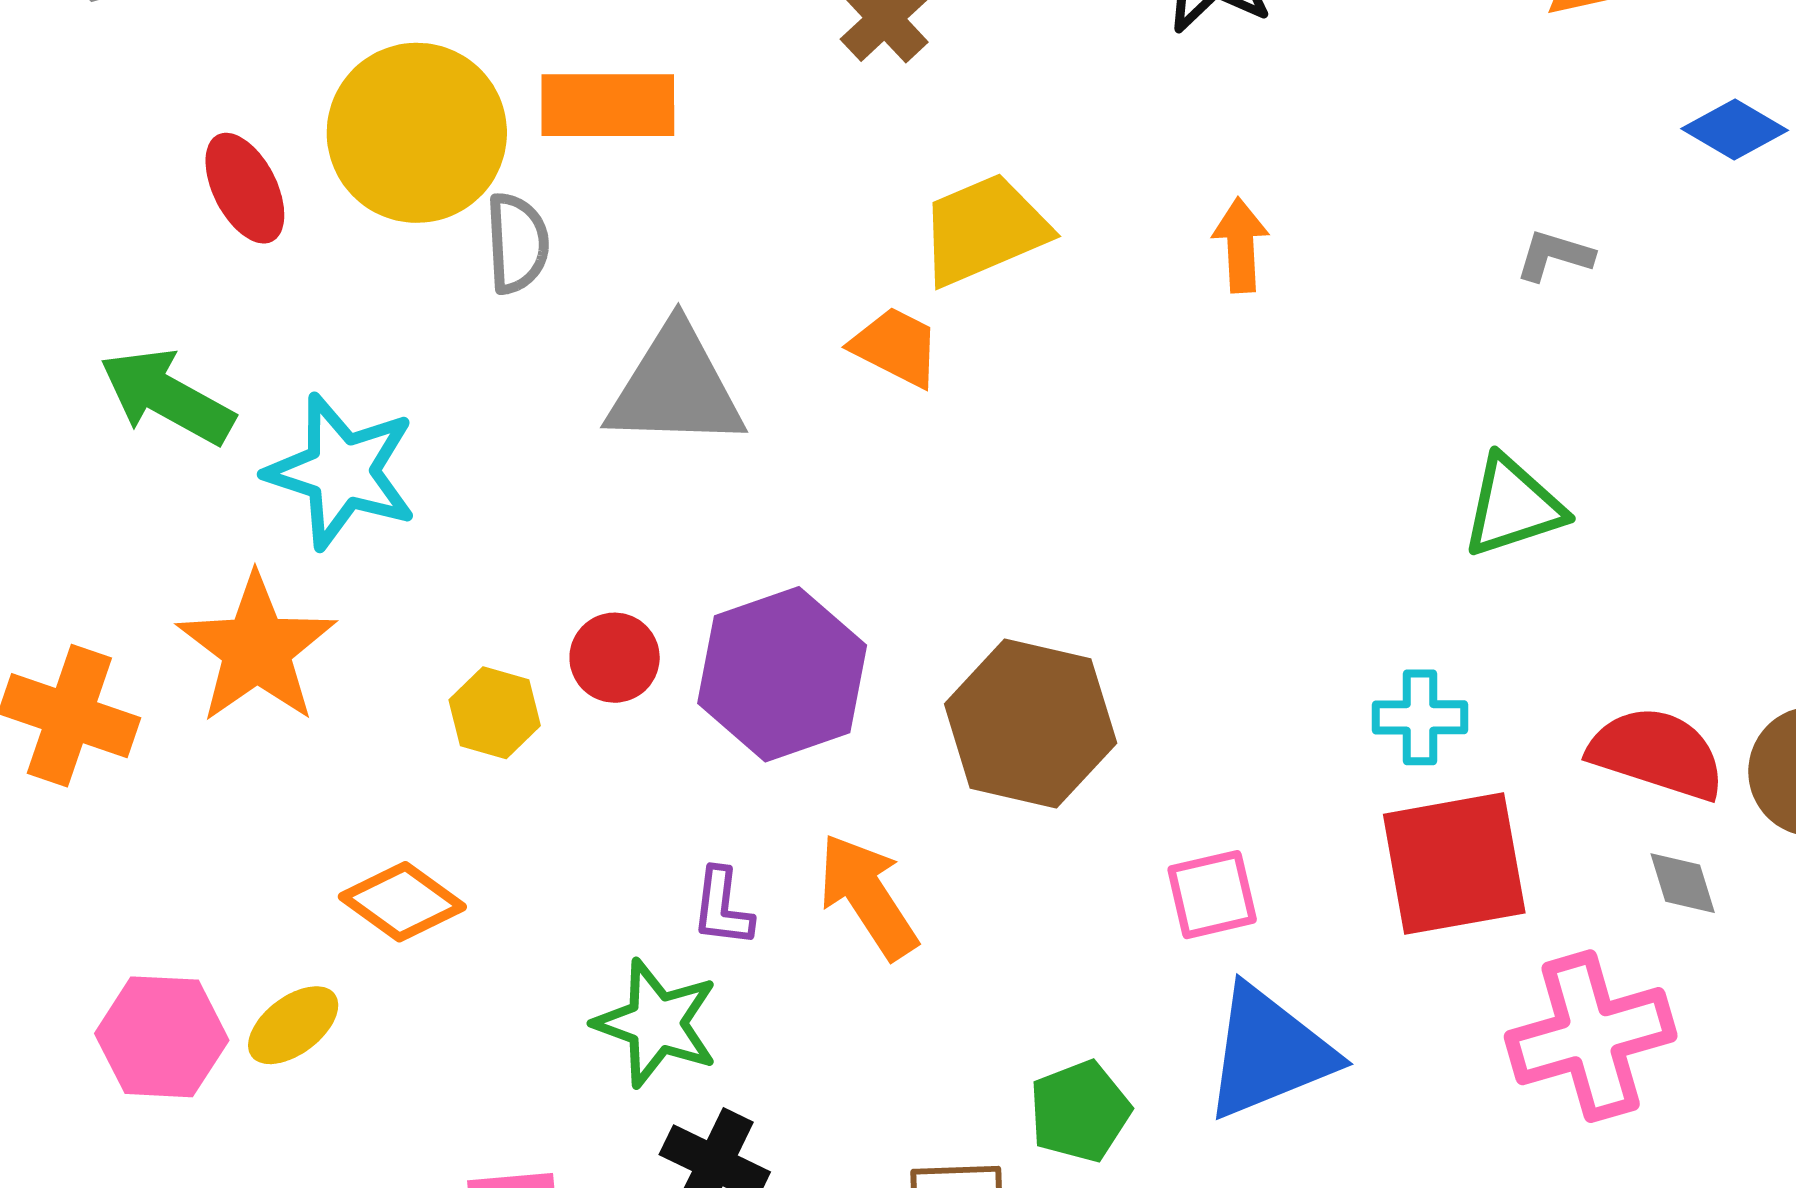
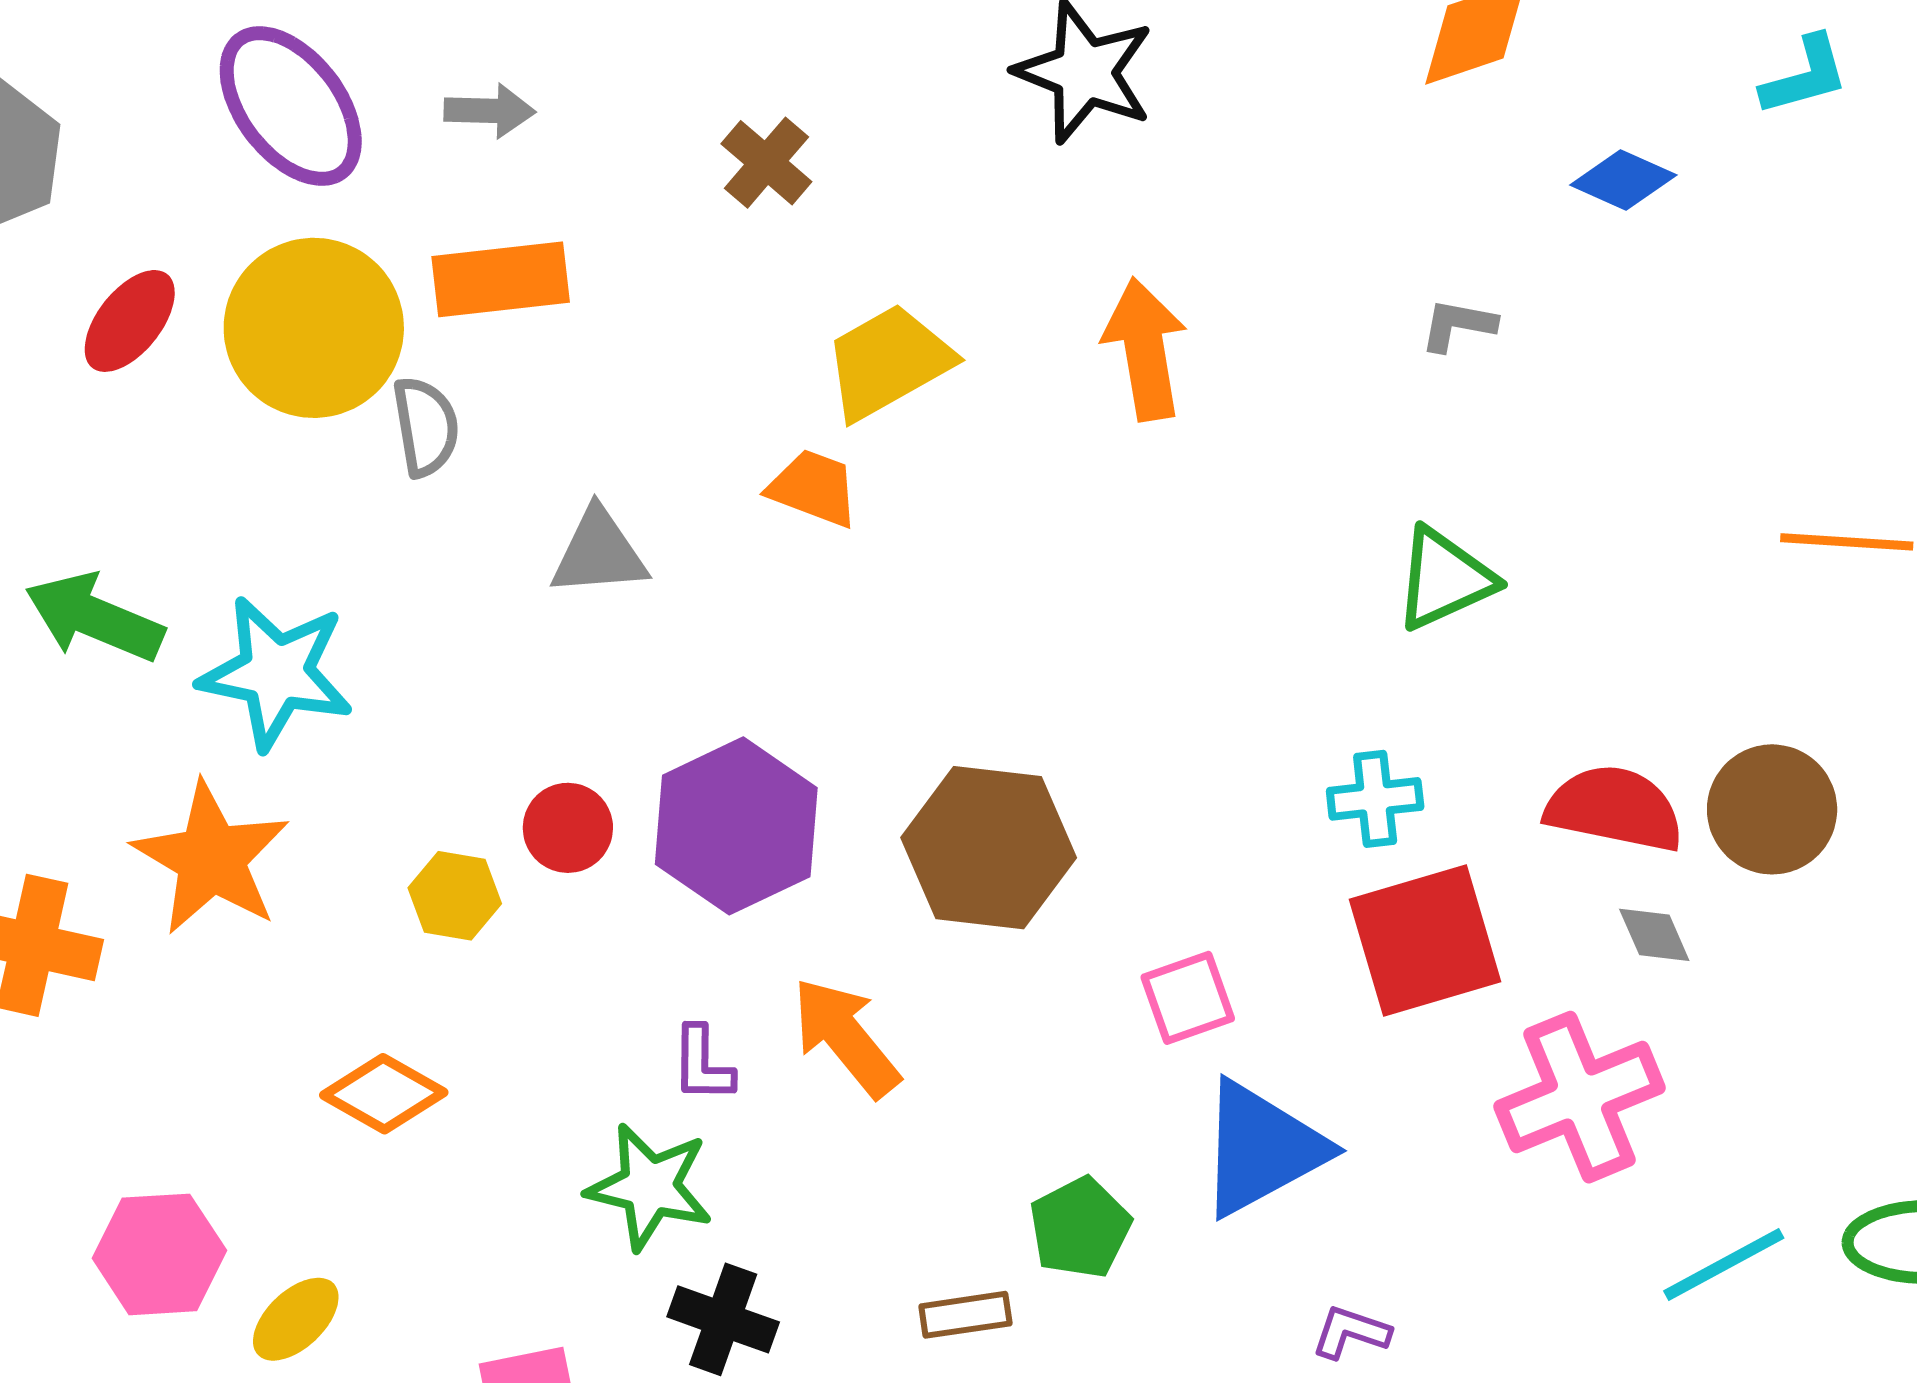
red ellipse: (245, 188) -> (130, 321), moved, turned 72
orange arrow: (1241, 245) -> (1145, 349), size x1.5
gray triangle: (676, 388) -> (599, 553), size x0.7
yellow ellipse: (293, 1025) -> (296, 1319), moved

